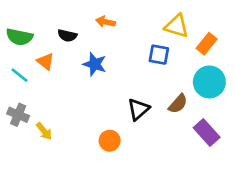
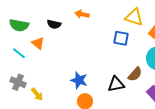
blue star: (95, 64) -> (79, 80), moved
black triangle: (138, 109) -> (116, 84), moved, turned 30

